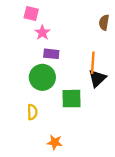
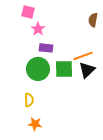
orange line: (93, 63) -> (83, 56), turned 66
green square: (72, 99) -> (64, 69), moved
orange star: (55, 142) -> (35, 124), moved

